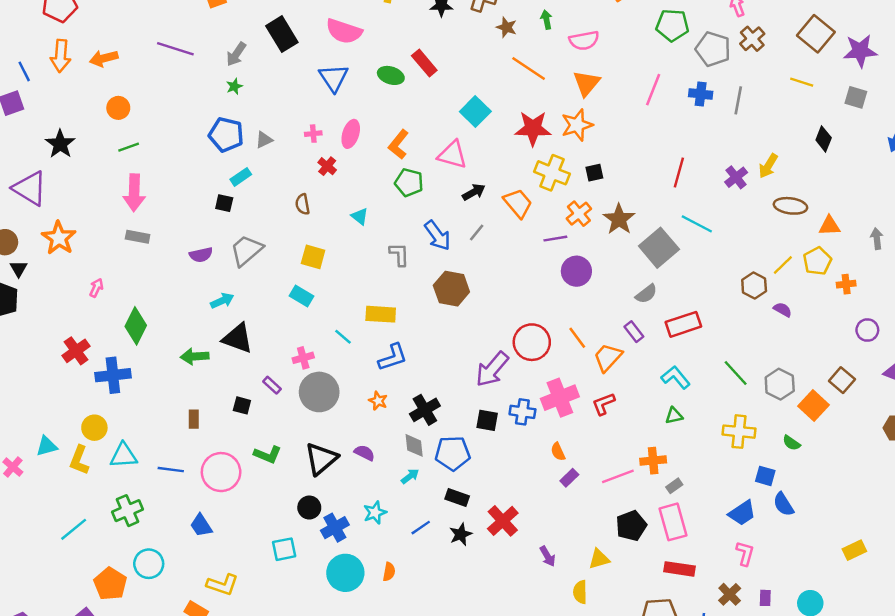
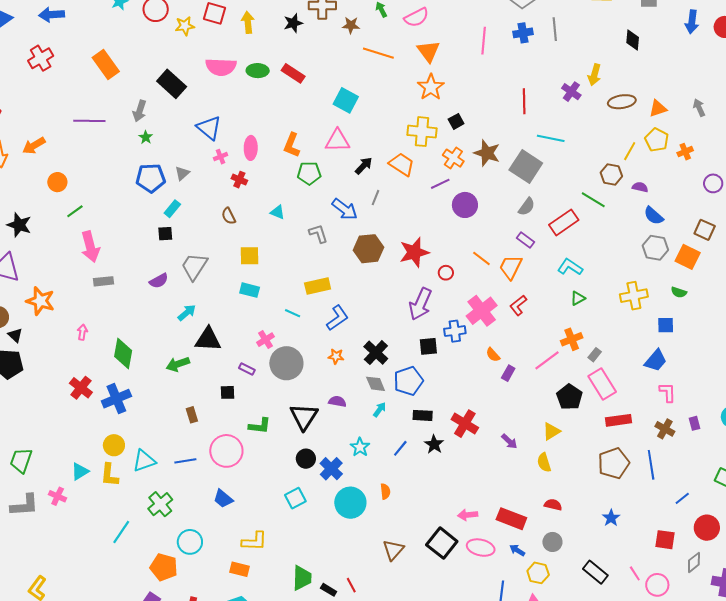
green ellipse: (391, 75) -> (258, 71), moved
blue triangle: (334, 78) -> (209, 128), moved
red star: (533, 128) -> (414, 252), moved
red circle: (532, 342) -> (446, 273), size x0.5
green line: (736, 373) -> (593, 200), moved
blue semicircle: (783, 504) -> (654, 216), moved

